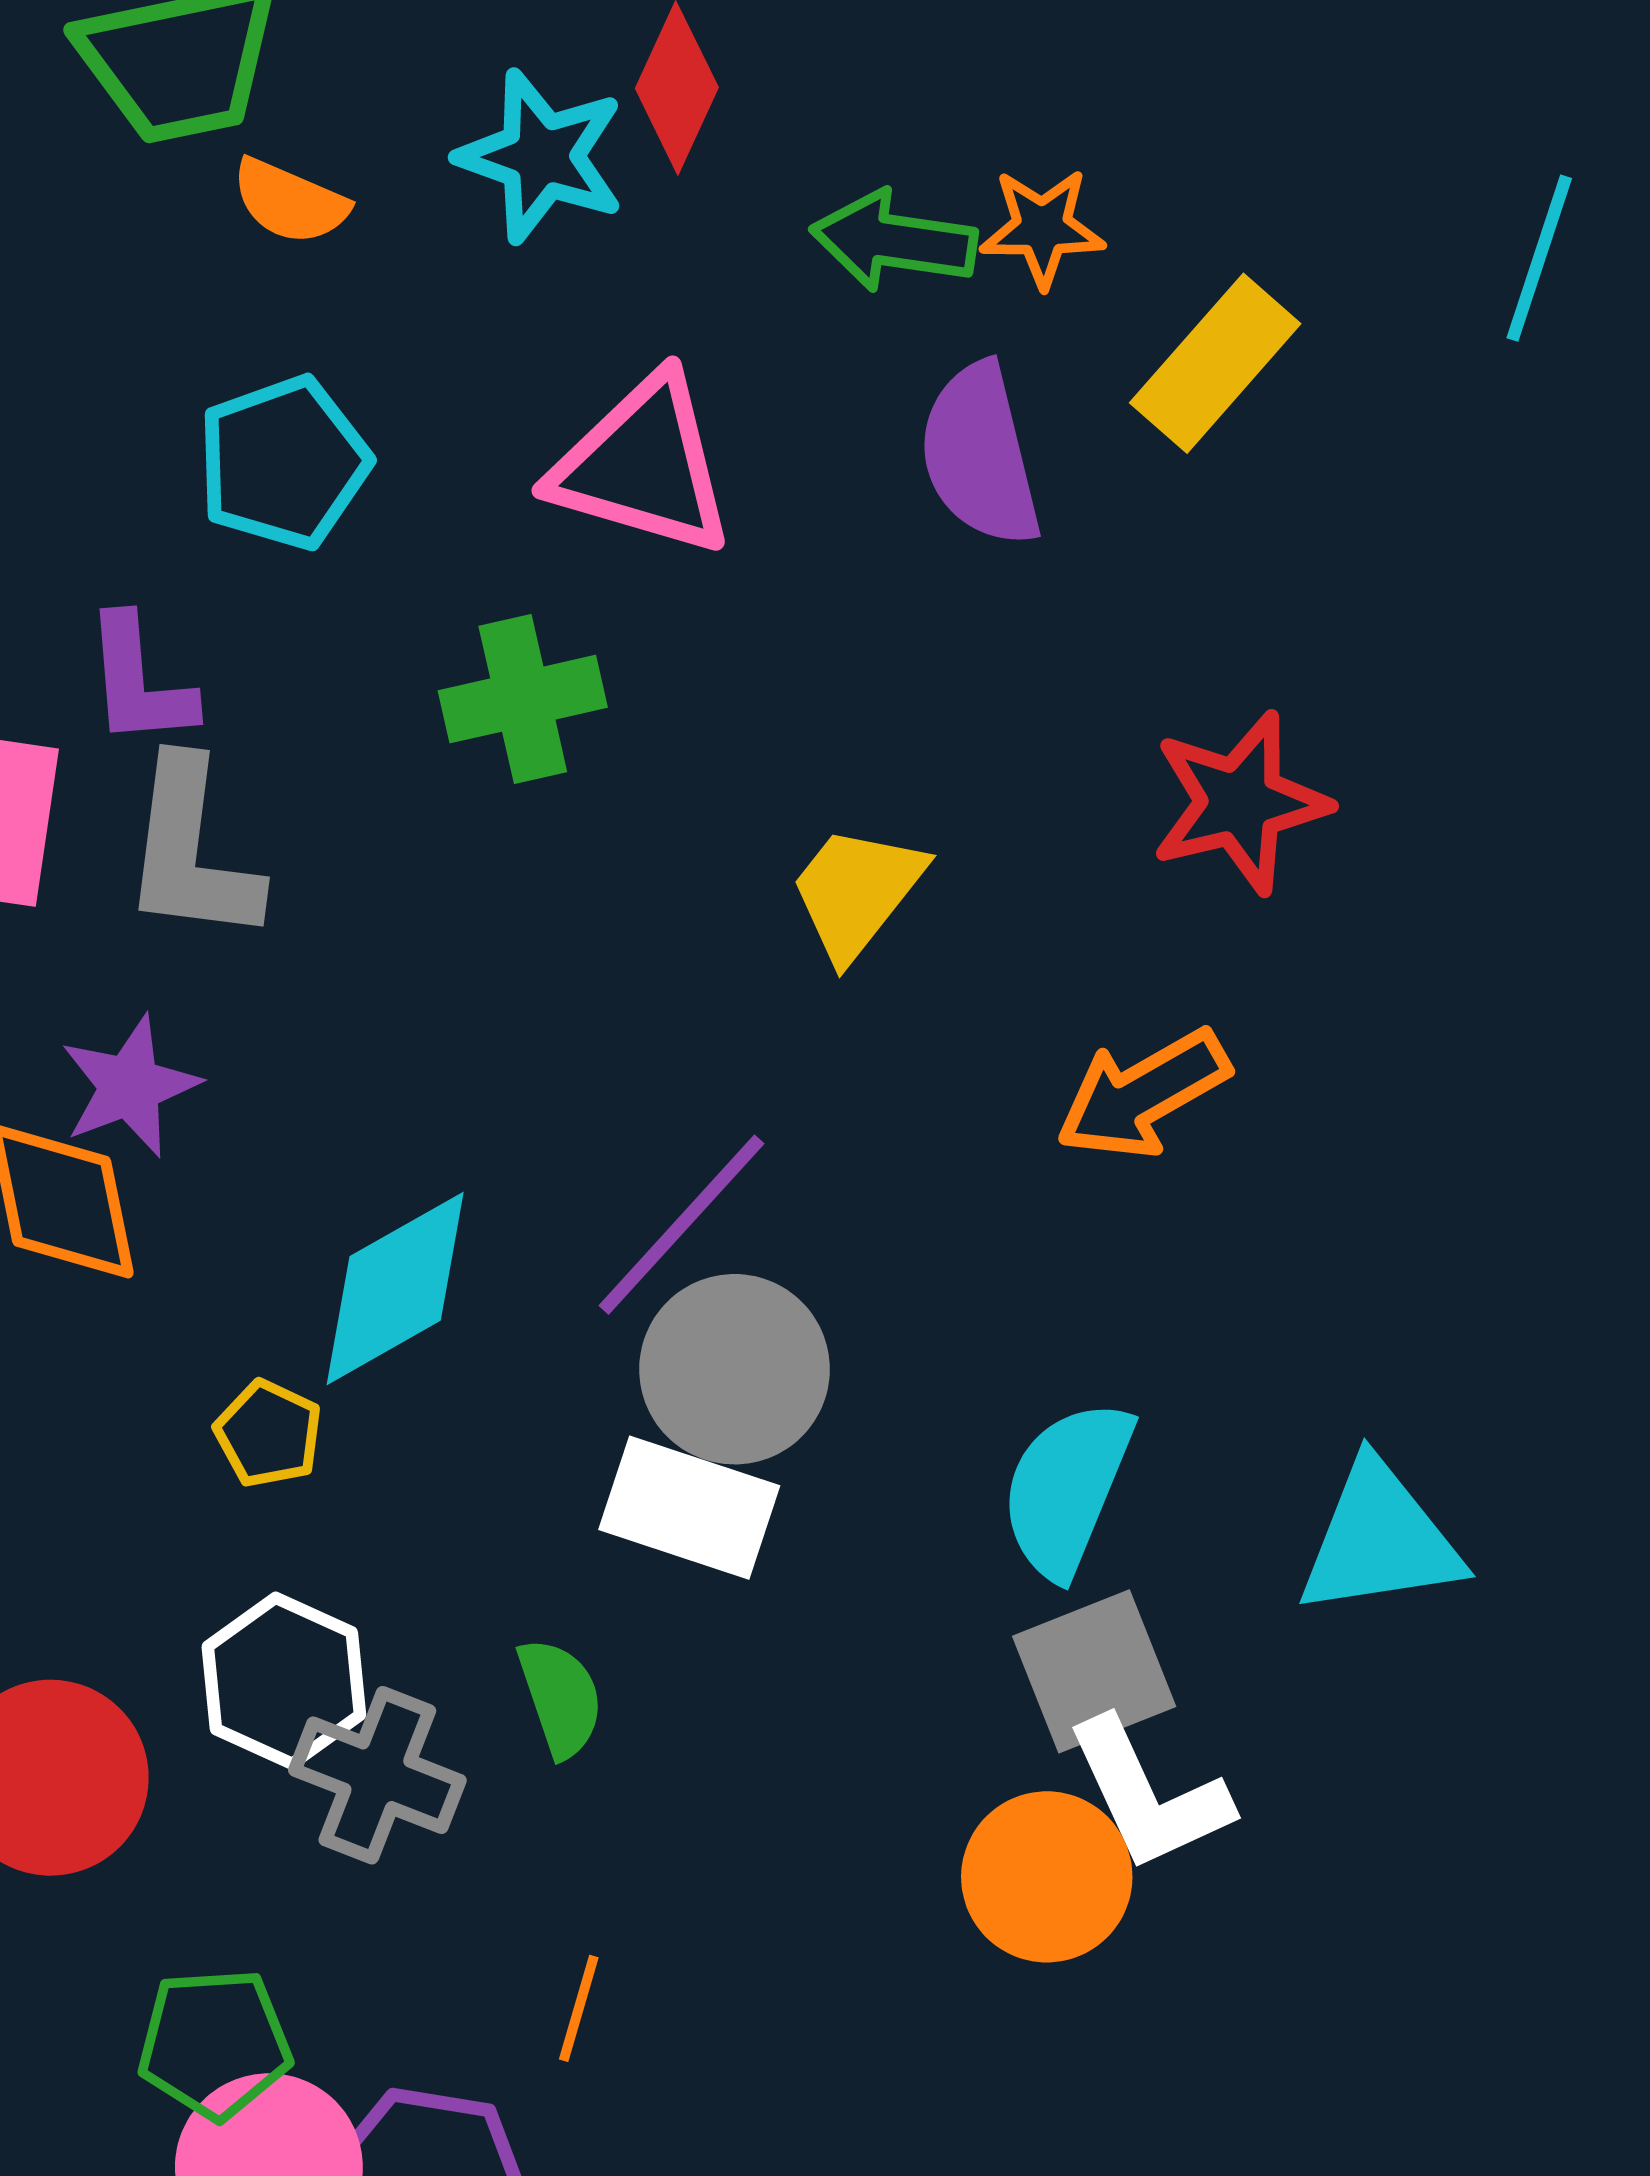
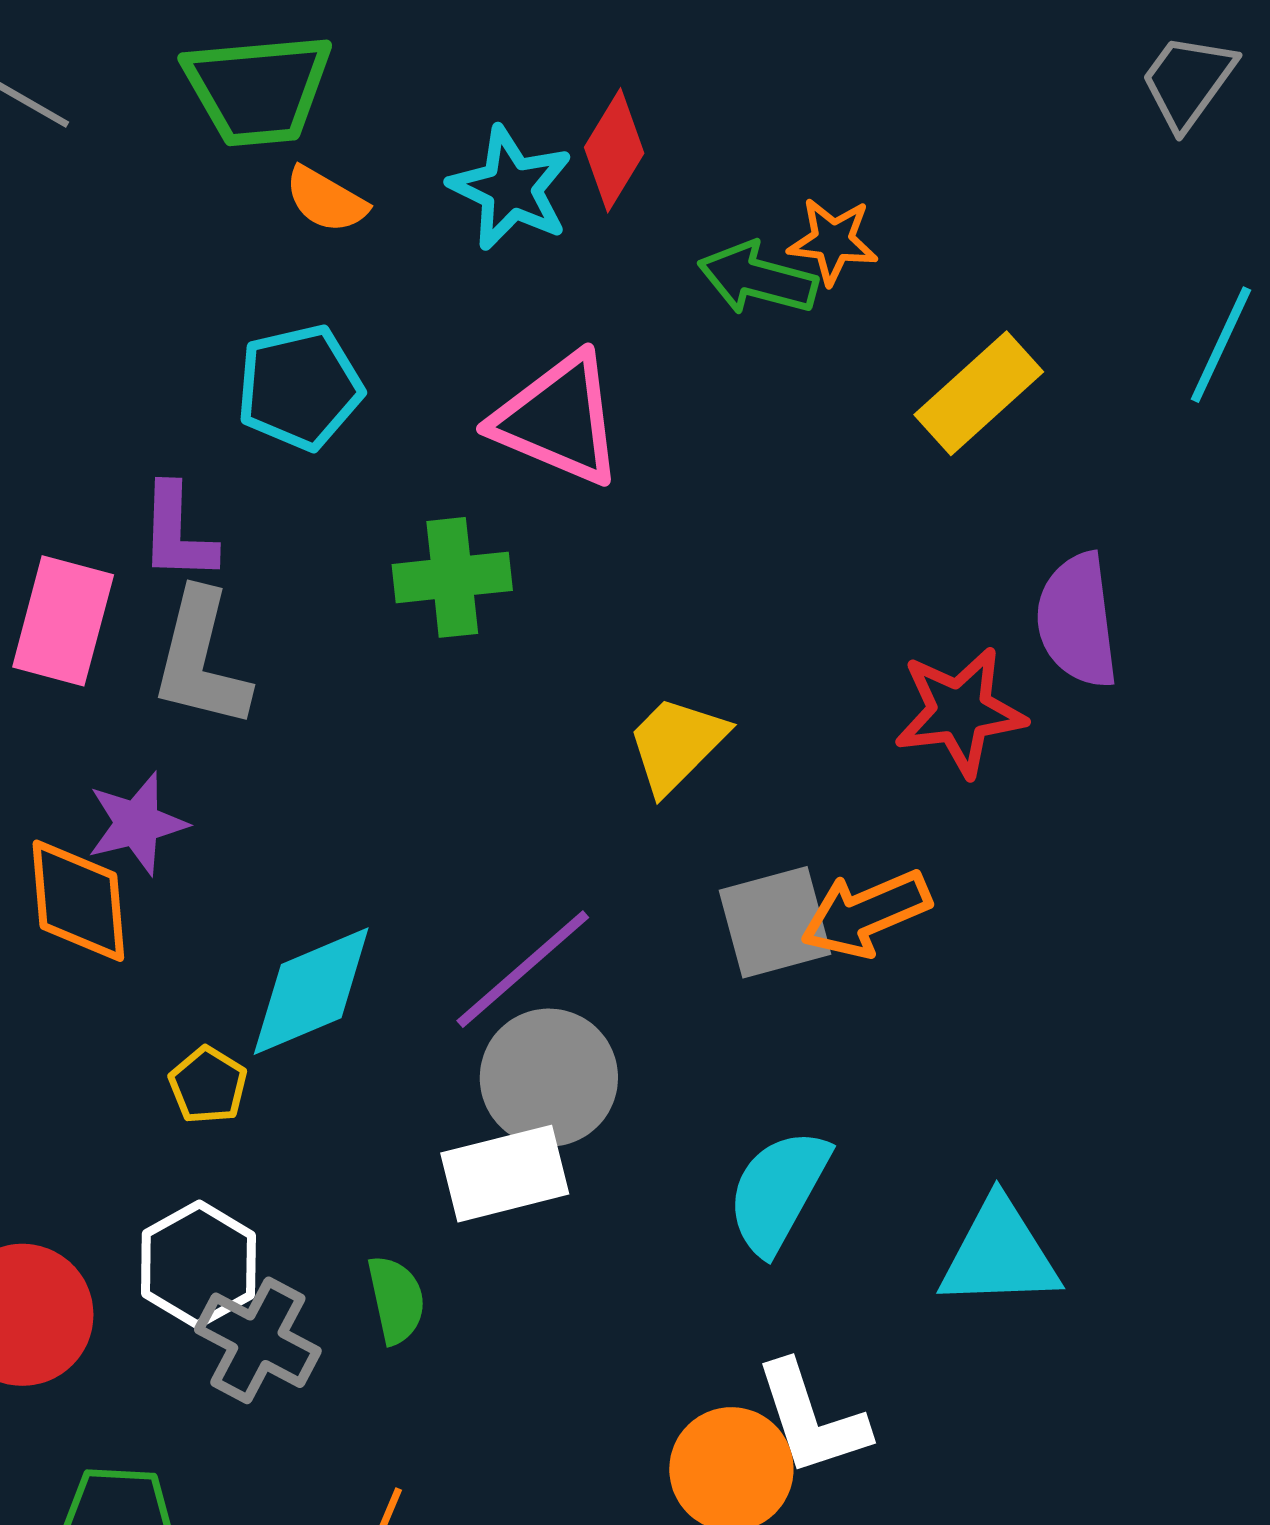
orange star: (1042, 228) -> (833, 241), moved
purple semicircle: (980, 455) -> (1077, 620), moved
white rectangle: (689, 1508) -> (505, 1174), turned -39
gray square: (1094, 1671) -> (775, 922), moved

